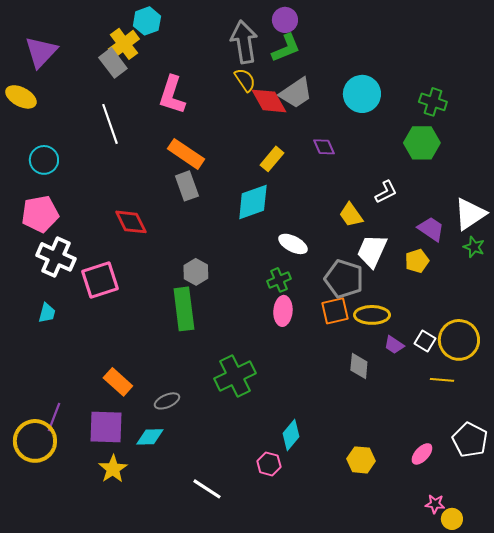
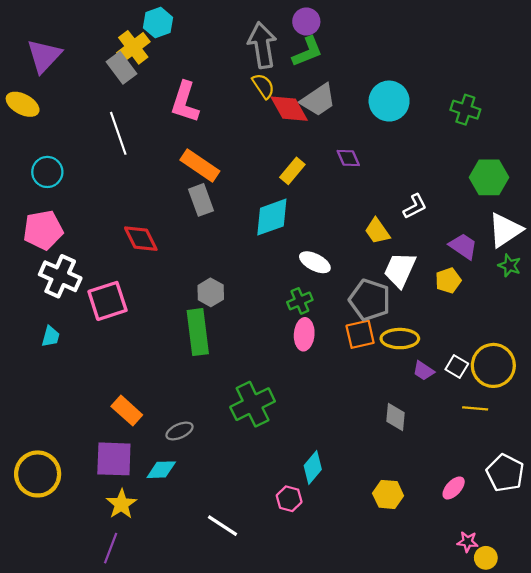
green hexagon: (422, 143) -> (489, 177), moved
gray diamond: (359, 366) -> (396, 417), moved
purple line: (54, 417) -> (111, 548), moved

